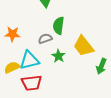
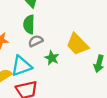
green semicircle: (59, 26) -> (29, 24), moved

